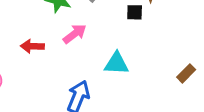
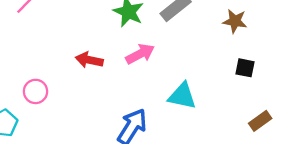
black square: (135, 12) -> (245, 68), moved

